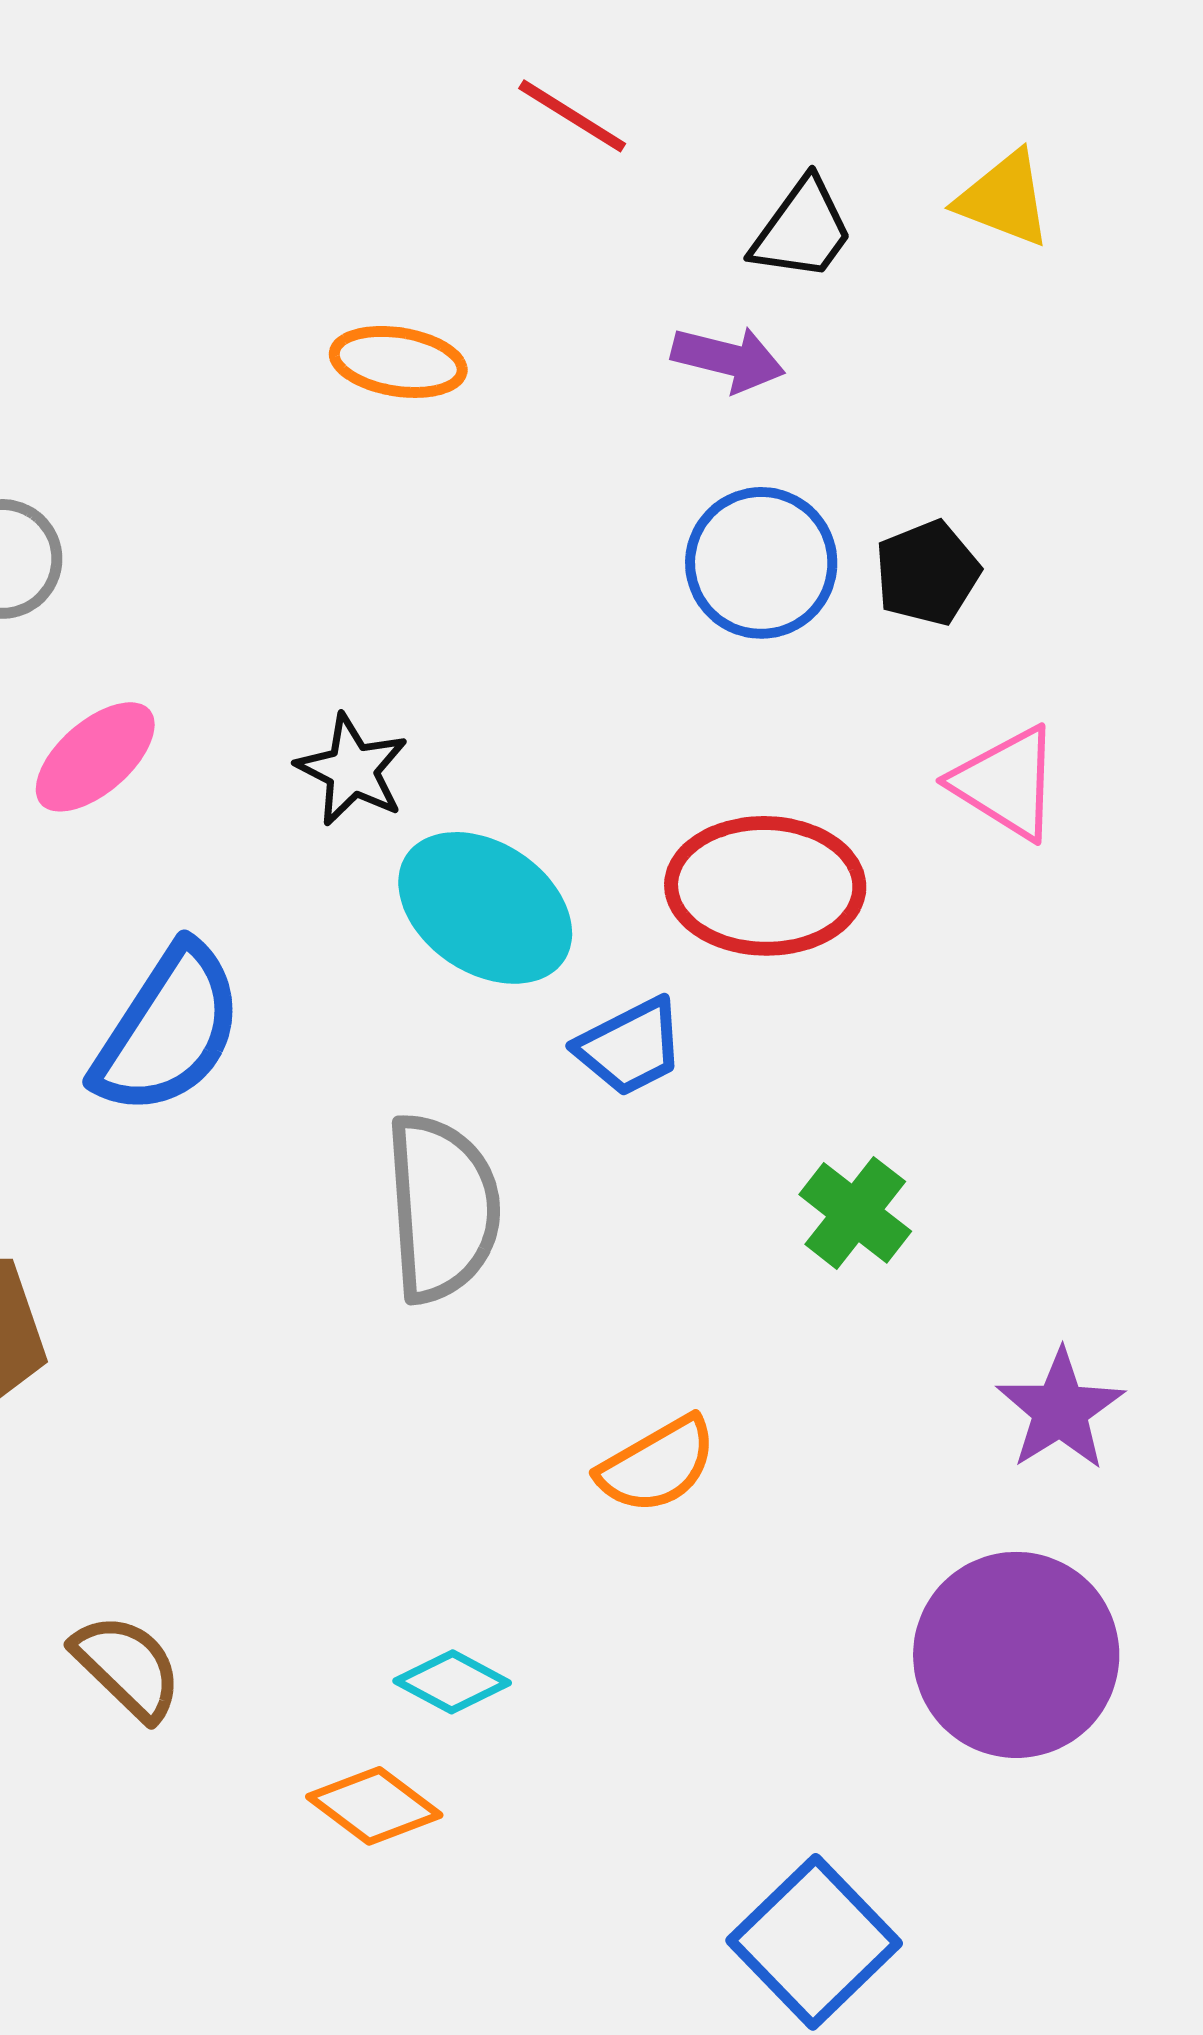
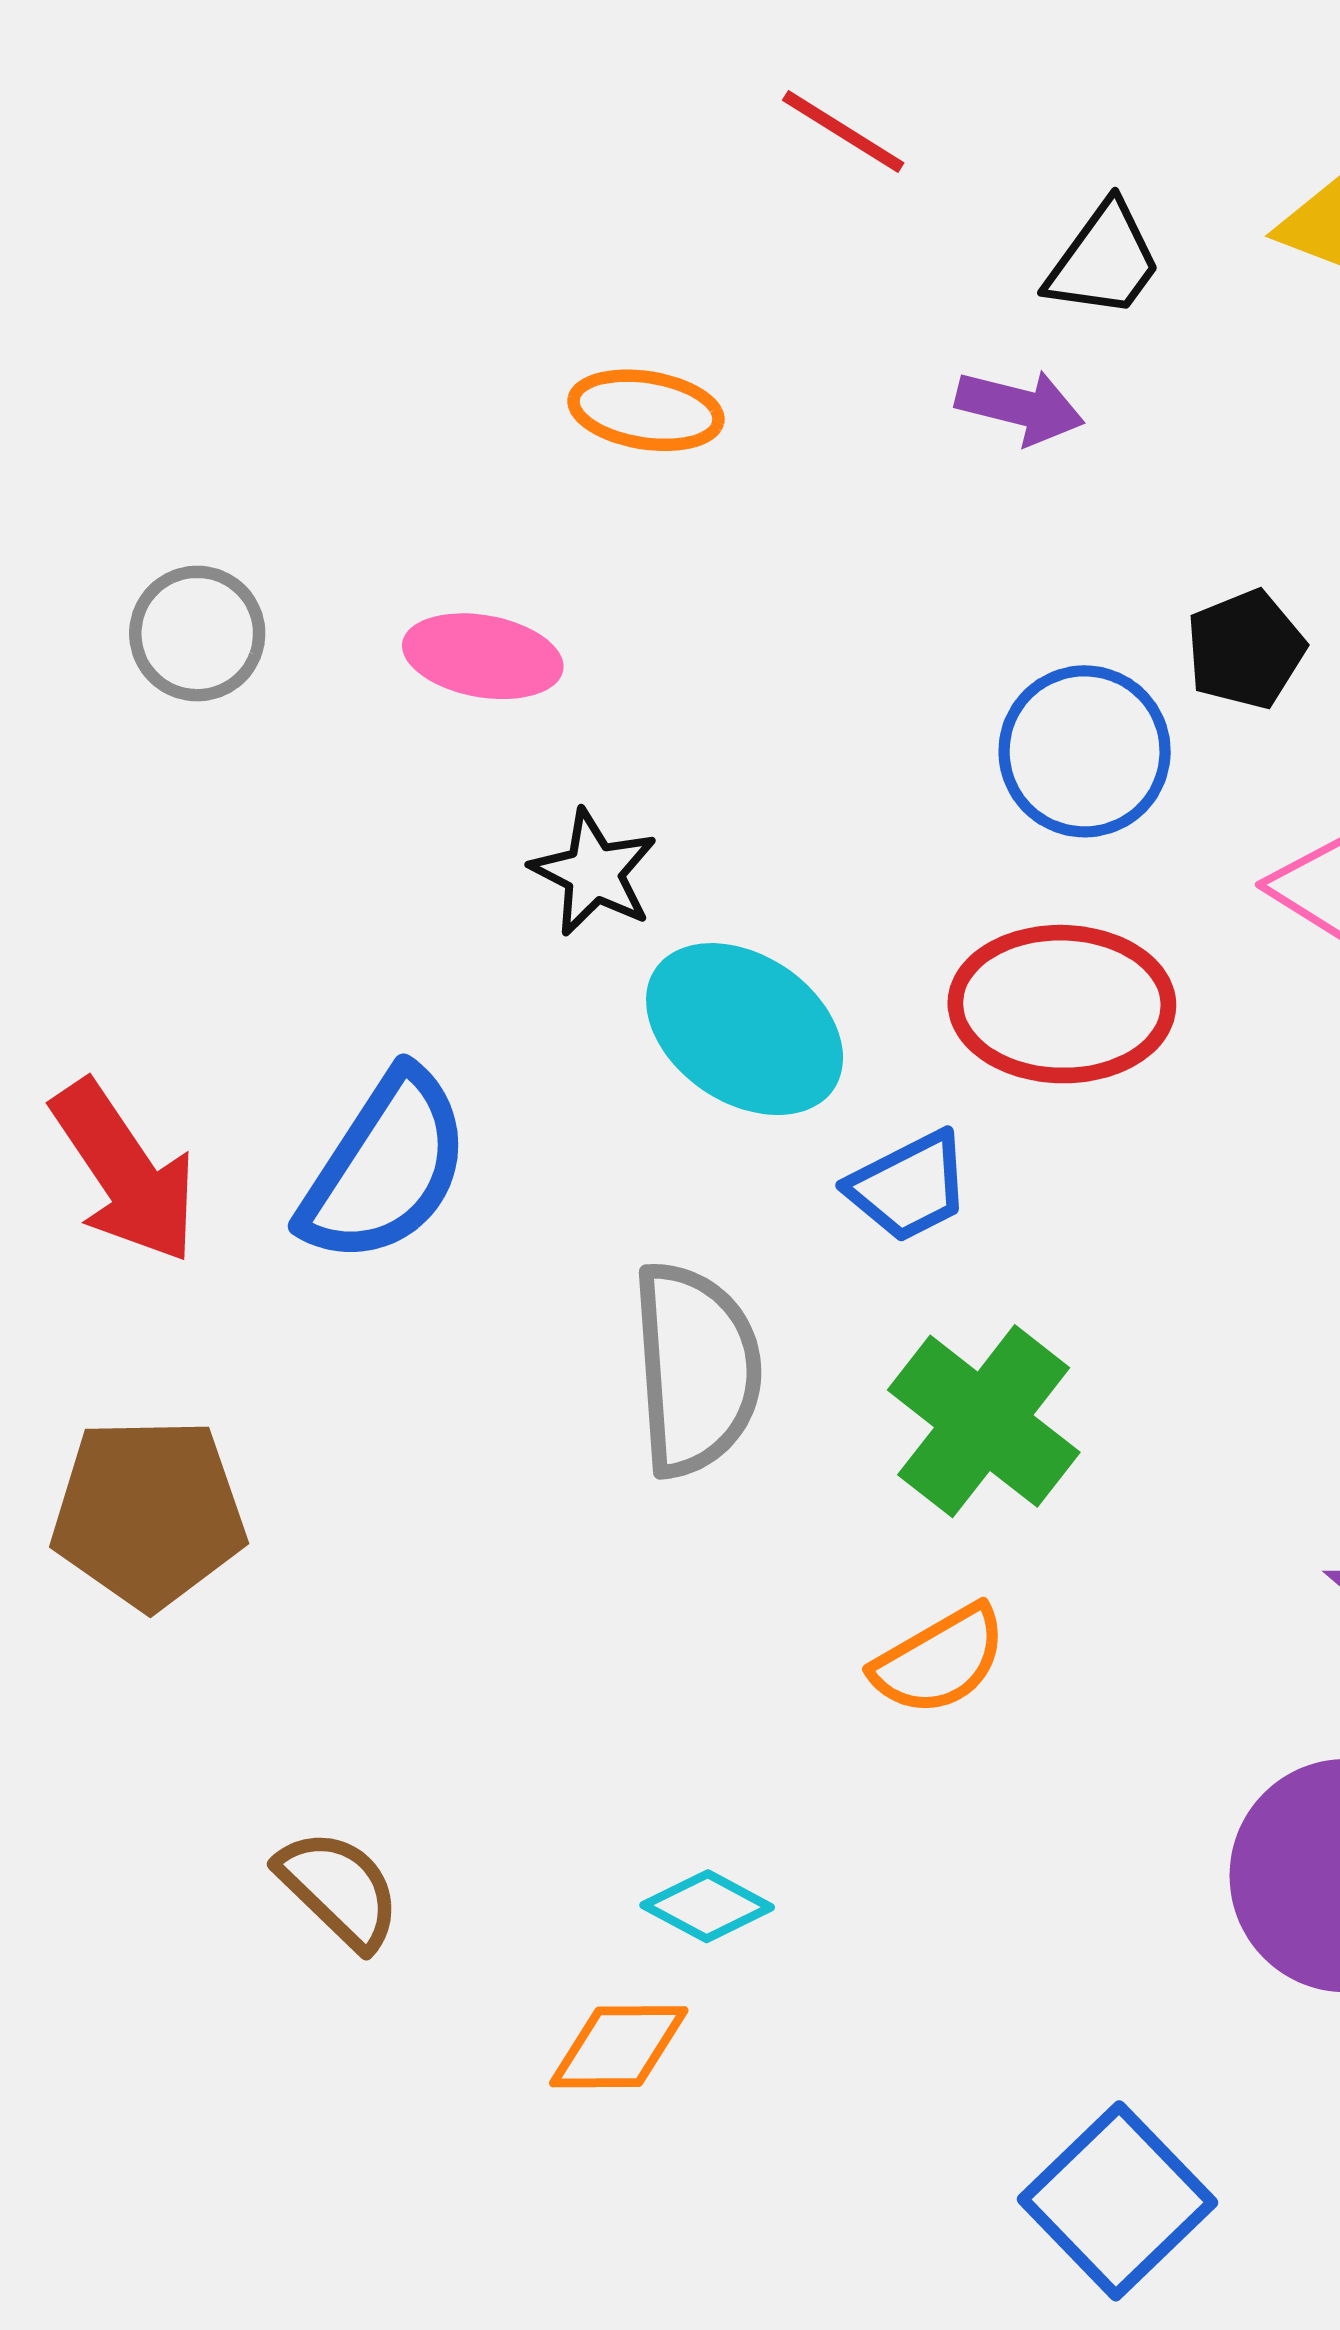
blue circle: (761, 563) -> (1085, 751), moved
pink ellipse: (95, 757) -> (483, 656), moved, turned 51
green cross: (855, 1213) -> (984, 1421), moved, size x1.5
orange diamond: (374, 1806) -> (619, 2047), turned -37

